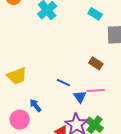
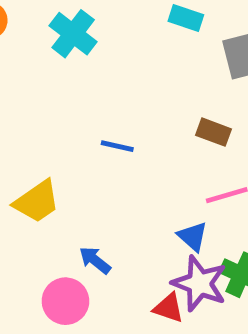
blue line: (63, 83) -> (117, 146), moved
blue triangle: (80, 97) -> (193, 237), moved

